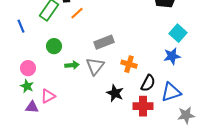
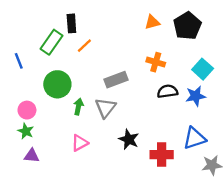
green circle: (54, 46) -> (57, 84), size x1.5
orange cross: (129, 64) -> (156, 62), moved
green arrow: (72, 65) -> (78, 107), turned -72
black semicircle: (148, 83) -> (167, 91), moved, turned -126
pink triangle: (48, 96) -> (80, 143), moved

